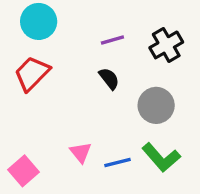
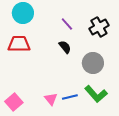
purple line: (112, 40) -> (67, 24), turned 64
red trapezoid: (32, 73) -> (19, 44), turned 45
pink triangle: (81, 152) -> (51, 99), moved

